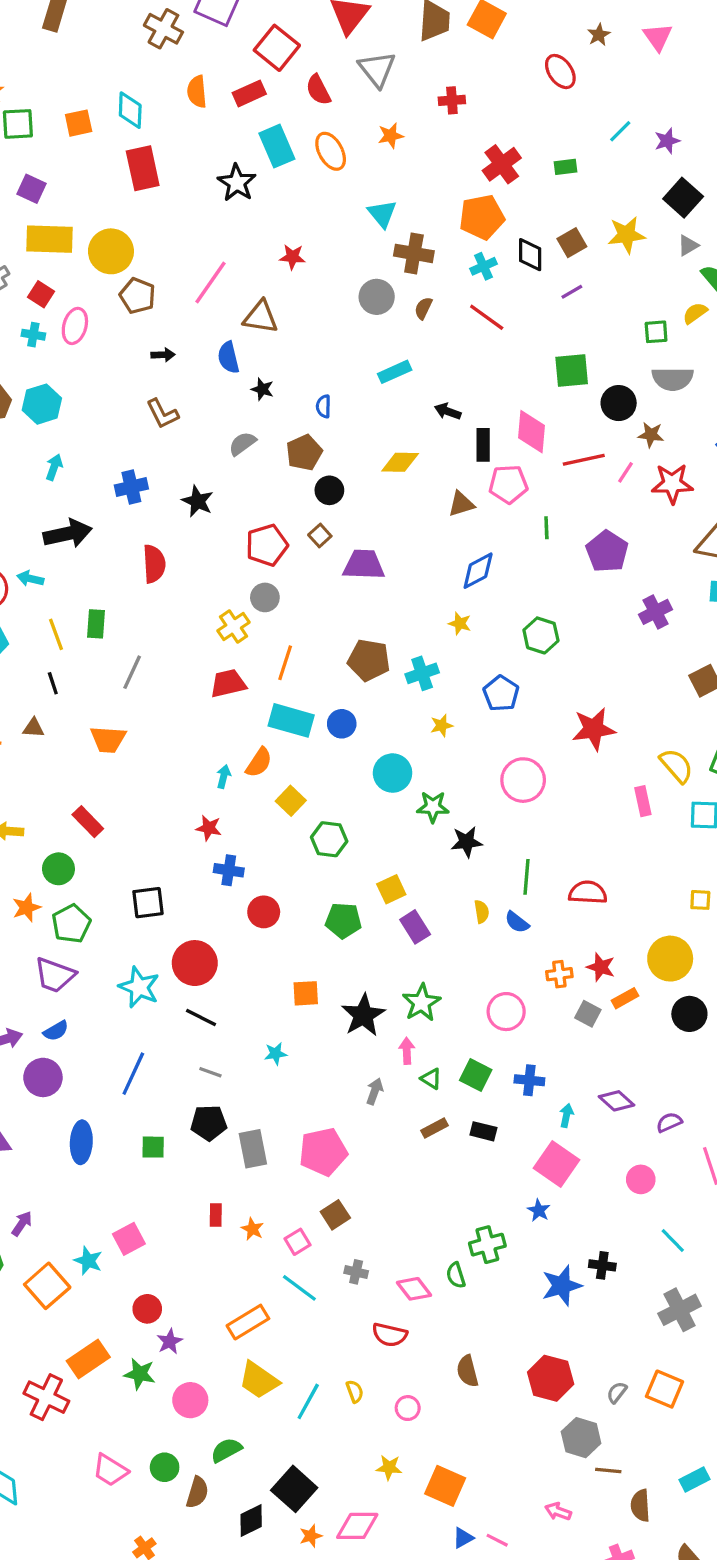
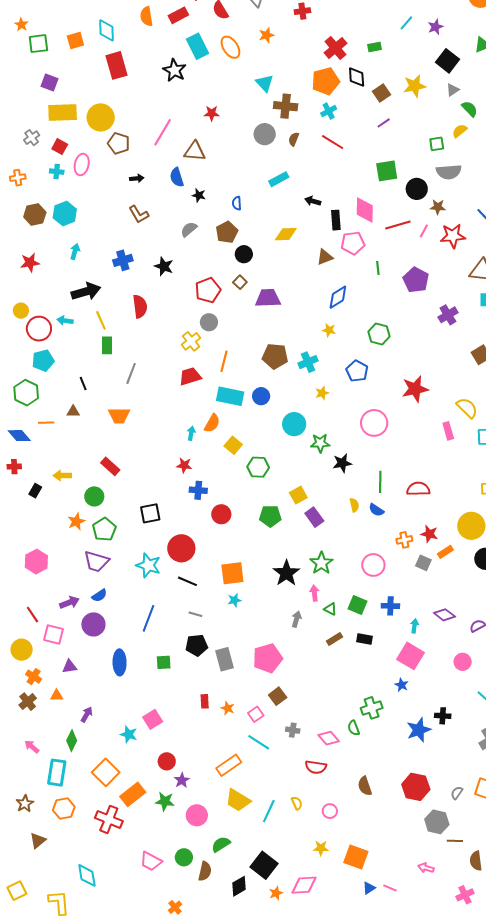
black diamond: (530, 255) -> (357, 77), moved
yellow line: (56, 634) -> (101, 320), moved
orange square: (306, 993) -> (232, 573), moved, size x1.4
orange square: (47, 1286) -> (106, 772), moved

